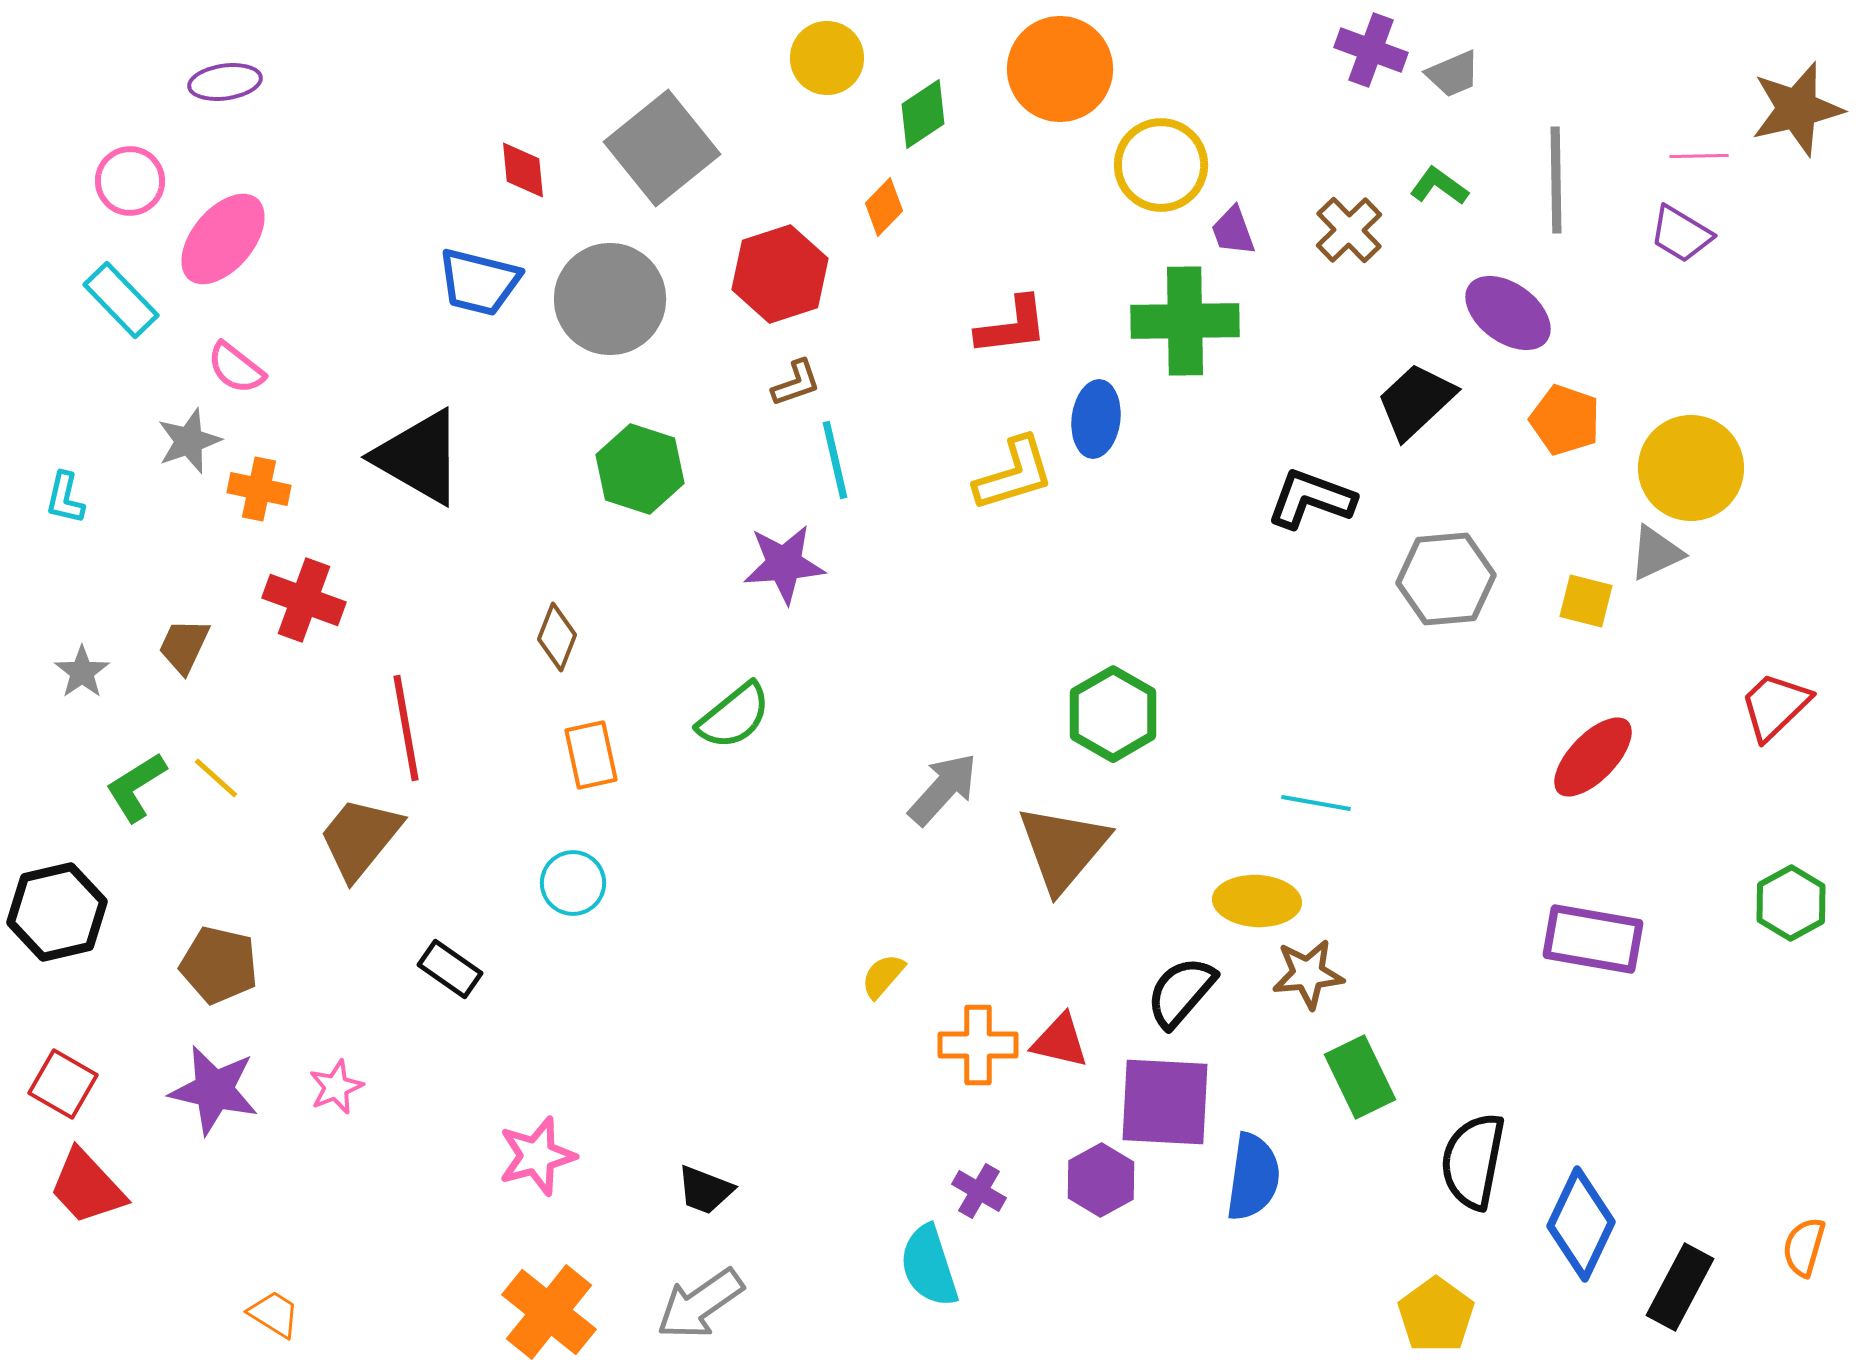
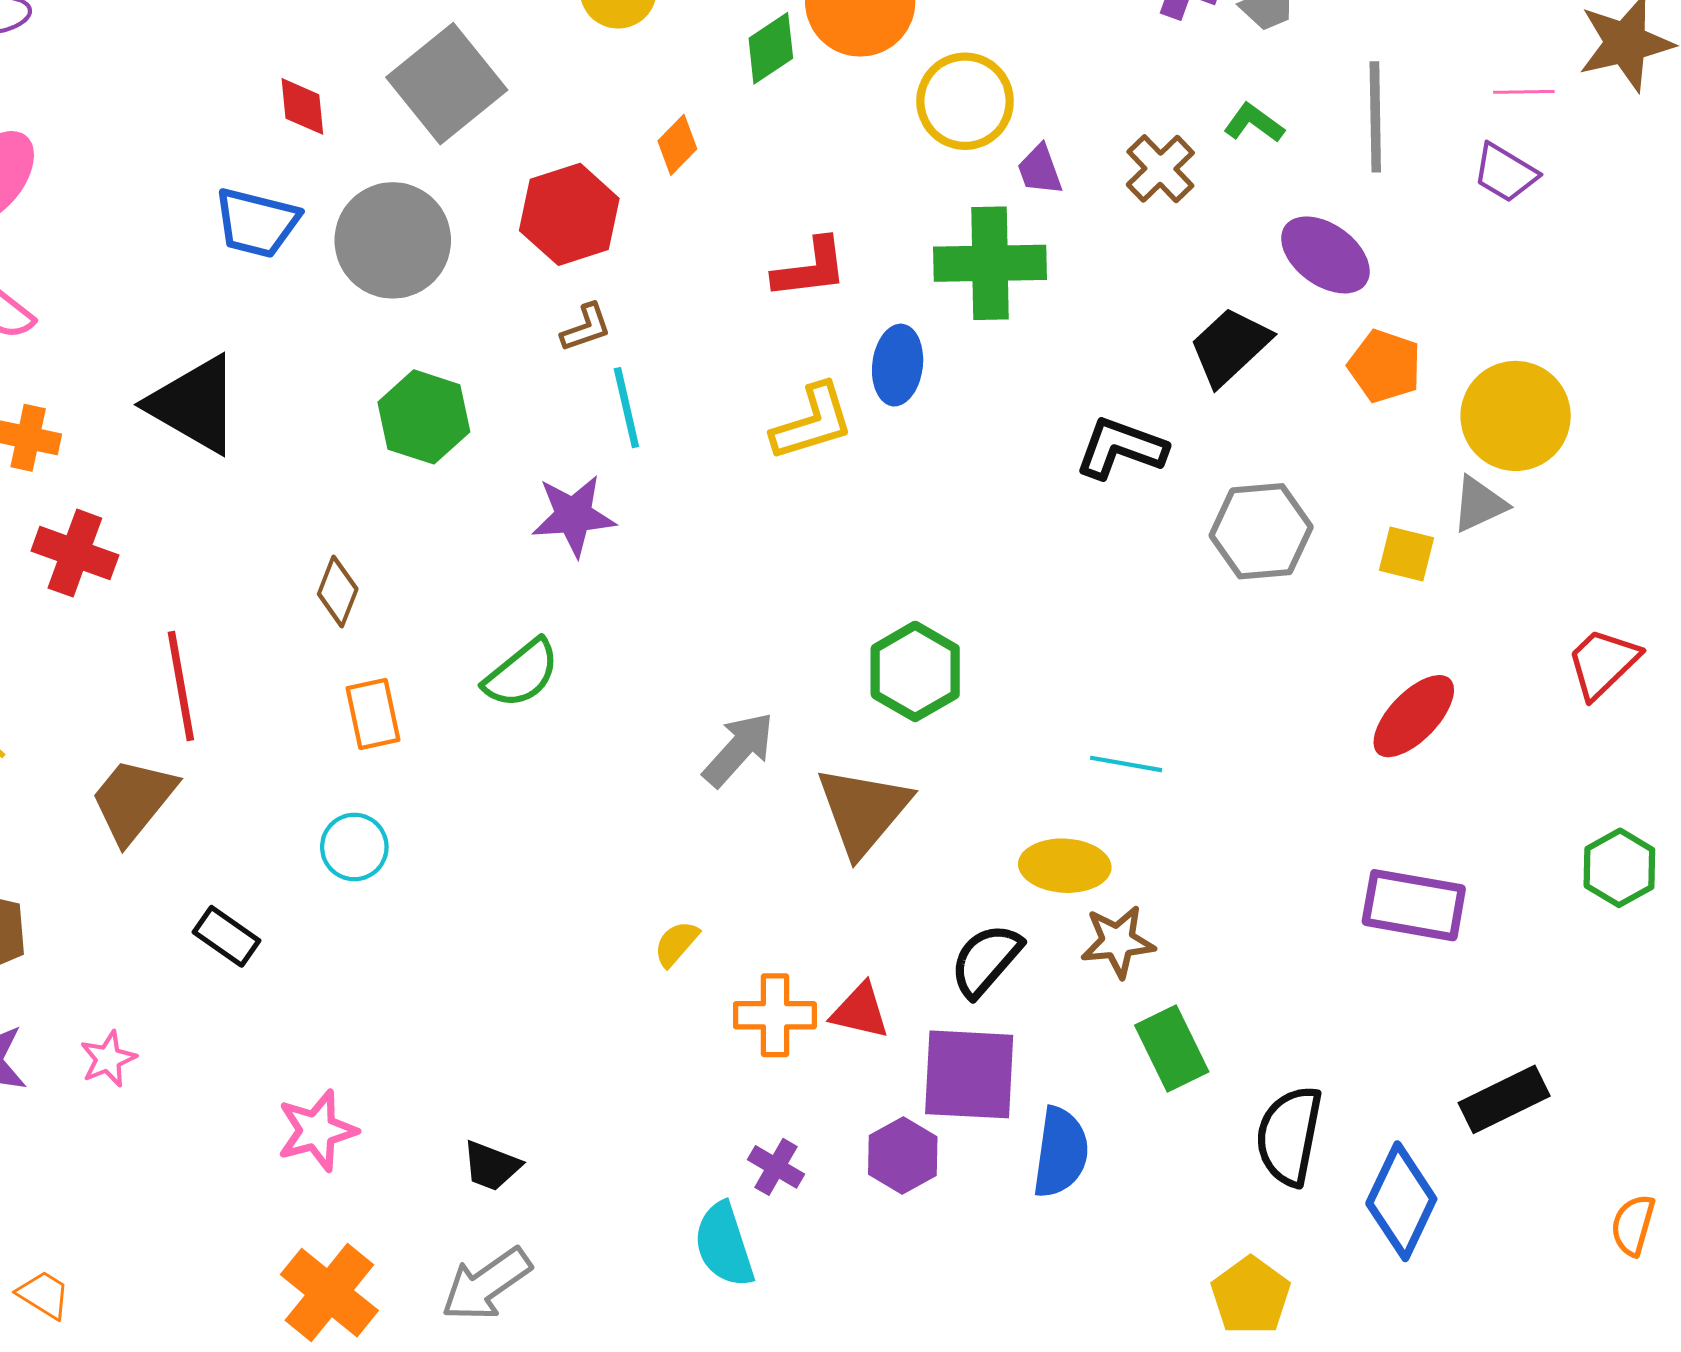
green diamond: (923, 114) -> (771, 48), moved
black rectangle: (1680, 1287) -> (1504, 1099), moved, turned 36

